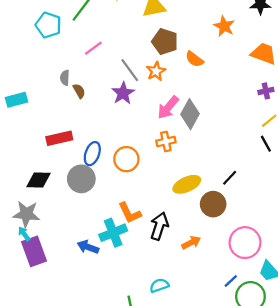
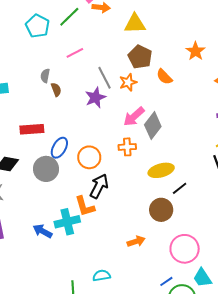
yellow ellipse: (187, 184) -> (161, 170), moved
black arrow: (159, 226) -> (99, 186), moved

